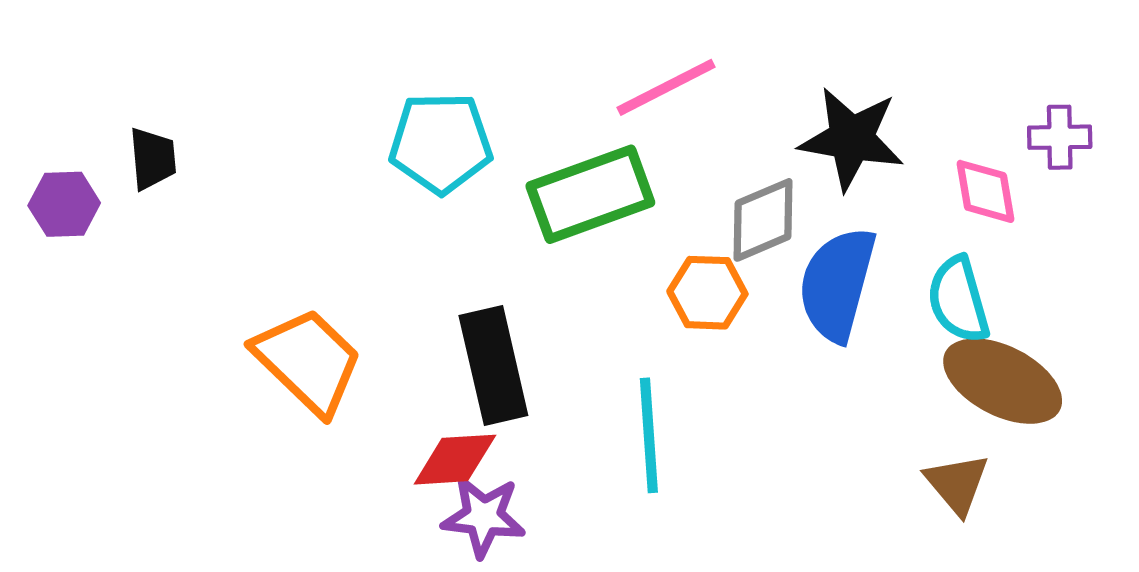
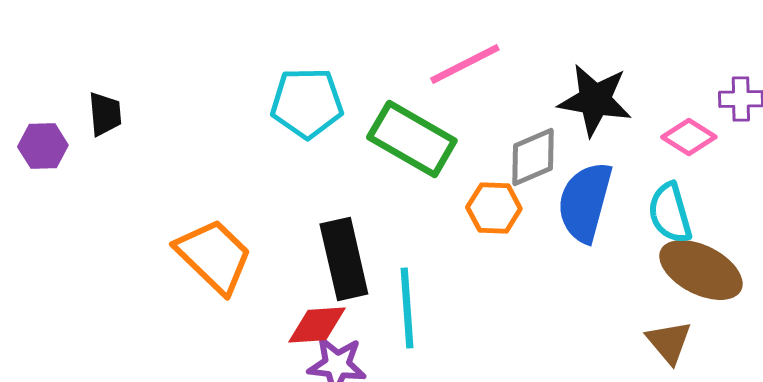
pink diamond: (986, 191) -> (689, 137), turned -48
green rectangle: (590, 194) -> (412, 139), turned 50
cyan line: (649, 435) -> (407, 308), moved

